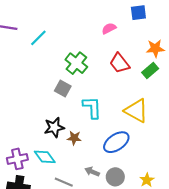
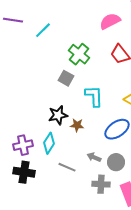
pink semicircle: (109, 28) -> (110, 21), size x1.5
cyan diamond: (45, 157) -> (49, 143), turned 70

